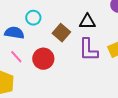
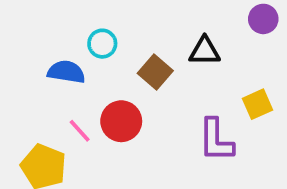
purple L-shape: (88, 50) -> (216, 140), moved
pink line: (16, 57) -> (80, 131), moved

